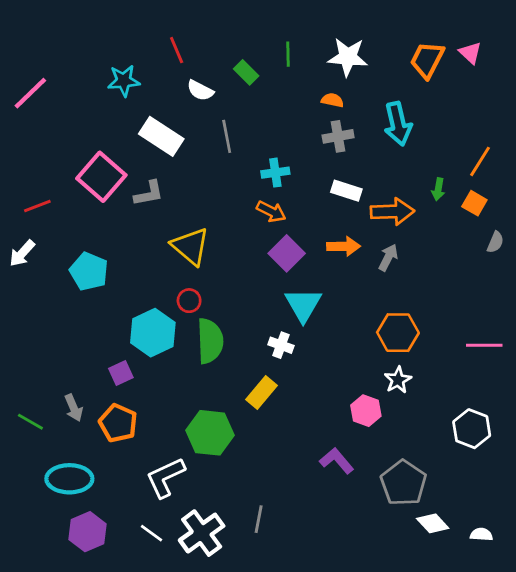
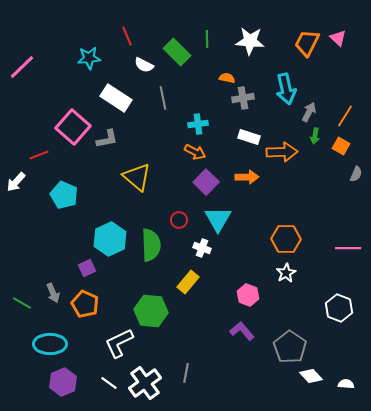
green rectangle: (246, 72) -> (177, 52), size x1.5
orange semicircle: (332, 100) -> (227, 78), moved
red line: (37, 206) -> (39, 155), moved
gray arrow: (388, 257) -> (309, 112), moved
red circle: (189, 301) -> (179, 220), moved
pink hexagon: (366, 411) -> (248, 295), moved

